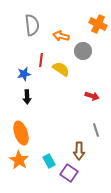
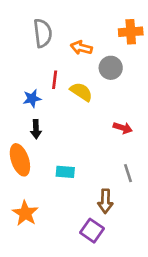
orange cross: (98, 24) -> (131, 32), turned -30
orange ellipse: (21, 133) -> (20, 160), moved
cyan rectangle: (49, 161) -> (65, 172), moved, turned -56

